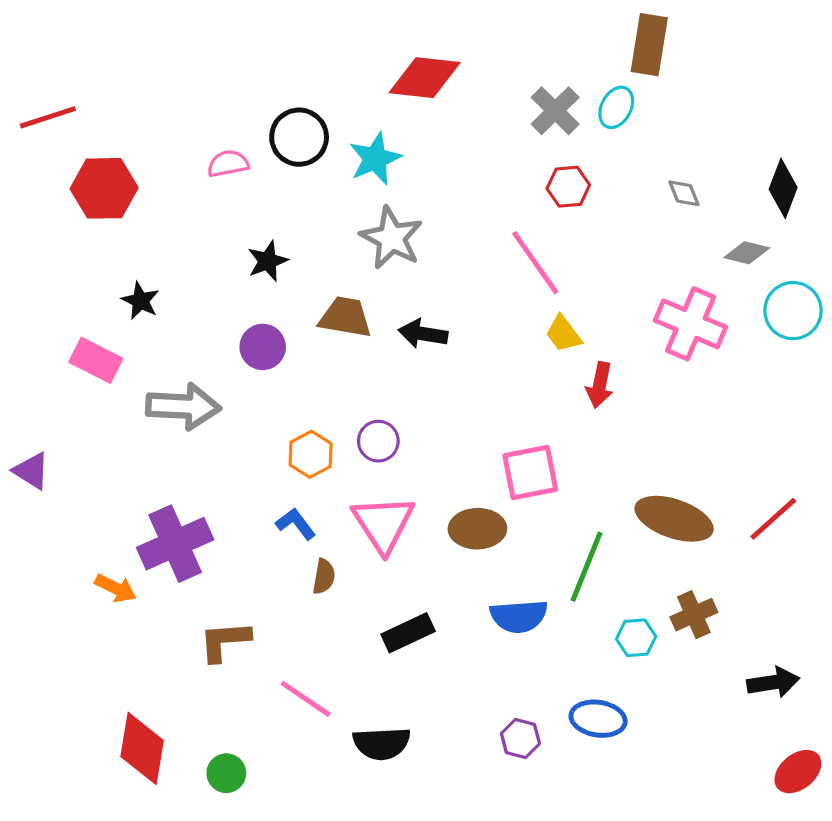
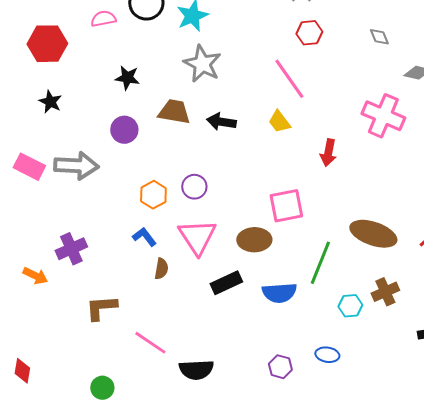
red hexagon: (104, 188) -> (47, 44), moved
black star: (268, 261) -> (127, 78), turned 30
yellow trapezoid: (563, 334) -> (279, 122), moved
pink rectangle: (96, 360) -> (29, 167), moved
purple cross: (175, 544) -> (71, 249), size x0.7
black rectangle: (408, 633) -> (226, 283), moved
blue ellipse: (598, 719) -> (327, 355), size x0.7
red diamond: (142, 748) -> (22, 371), moved, size x0.6

